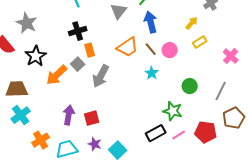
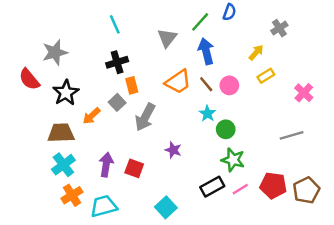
gray star: (27, 23) -> (55, 52), turned 30
orange arrow: (57, 75) -> (91, 116), size x0.7
green circle: (190, 86) -> (226, 129), moved
brown trapezoid: (17, 89) -> (61, 133), moved
gray line: (221, 91) -> (292, 135), turned 48
cyan cross: (21, 115) -> (63, 165), moved
red square: (92, 118) -> (134, 168), turned 35
brown pentagon: (234, 118) -> (306, 190), moved
purple star: (95, 144) -> (173, 150), moved

